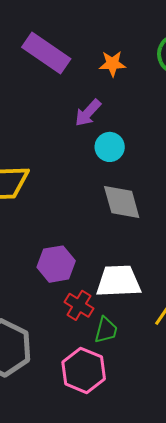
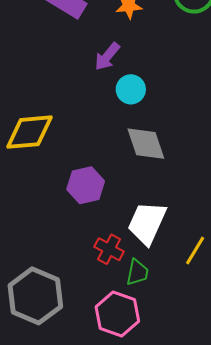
purple hexagon: (56, 264) -> (86, 185), moved
white trapezoid: (118, 281) -> (147, 223), turned -60

